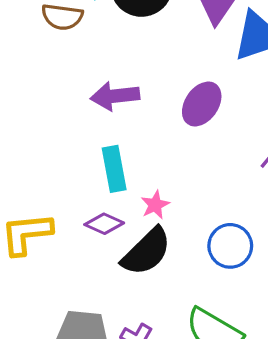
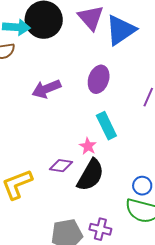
cyan rectangle: (114, 169) -> (106, 126), moved
blue circle: (230, 246) -> (142, 186), moved, size x0.7

